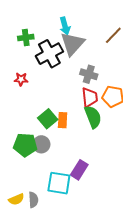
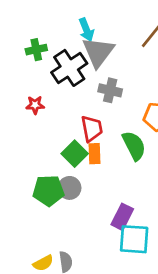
gray cross: (89, 74) -> (110, 90), moved
red trapezoid: (90, 97) -> (92, 129), moved
cyan square: (59, 183) -> (134, 239), moved

